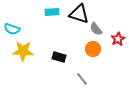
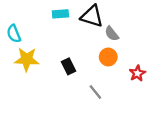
cyan semicircle: (12, 29) -> (14, 34), turned 49
red star: (118, 39) -> (137, 73), moved
black rectangle: (59, 57) -> (69, 66), turned 48

